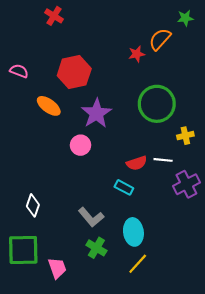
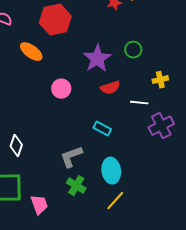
green circle: (157, 104) -> (133, 50), size x0.5
purple star: (96, 113) -> (97, 59), moved
red semicircle: (137, 163) -> (110, 88), moved
gray L-shape: (91, 217) -> (71, 157), turned 110

